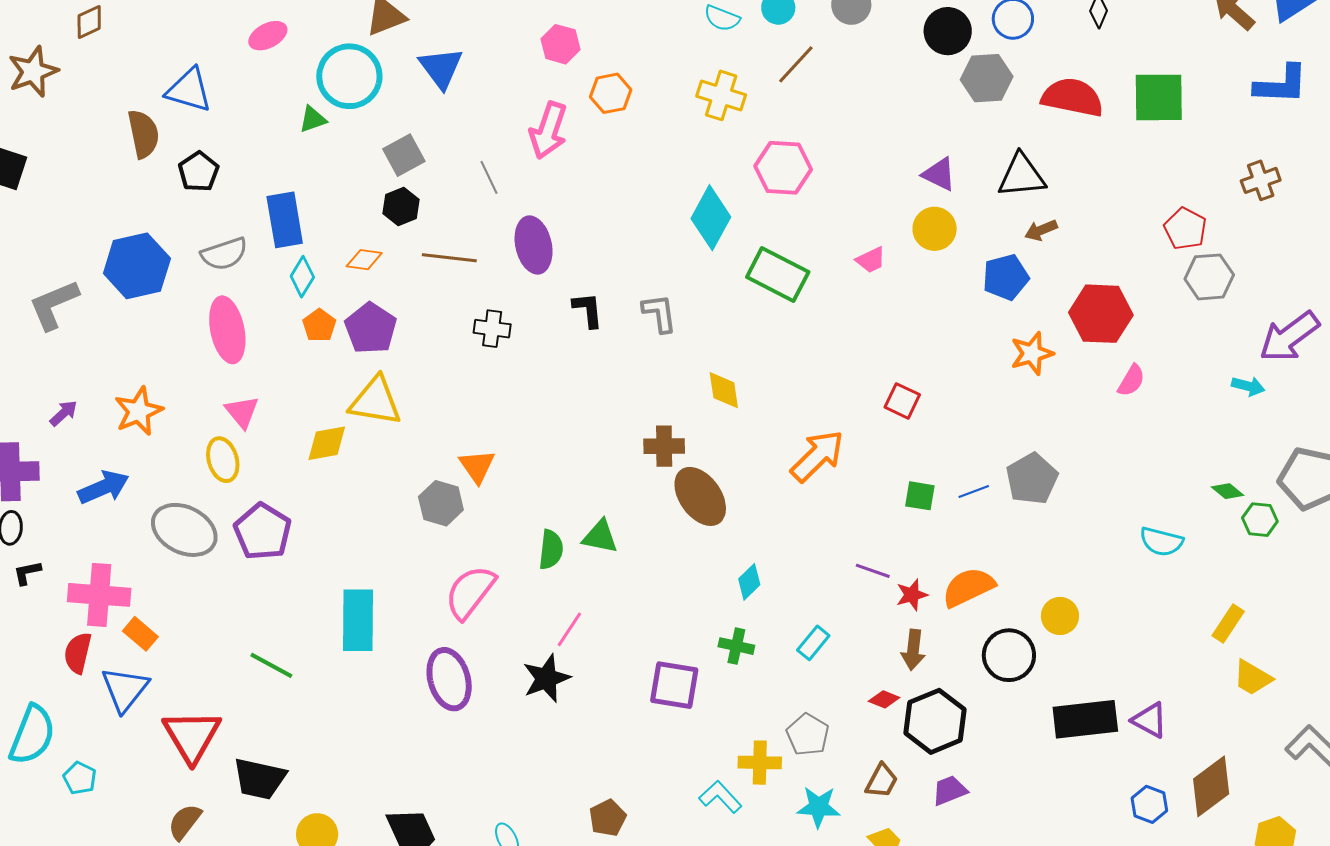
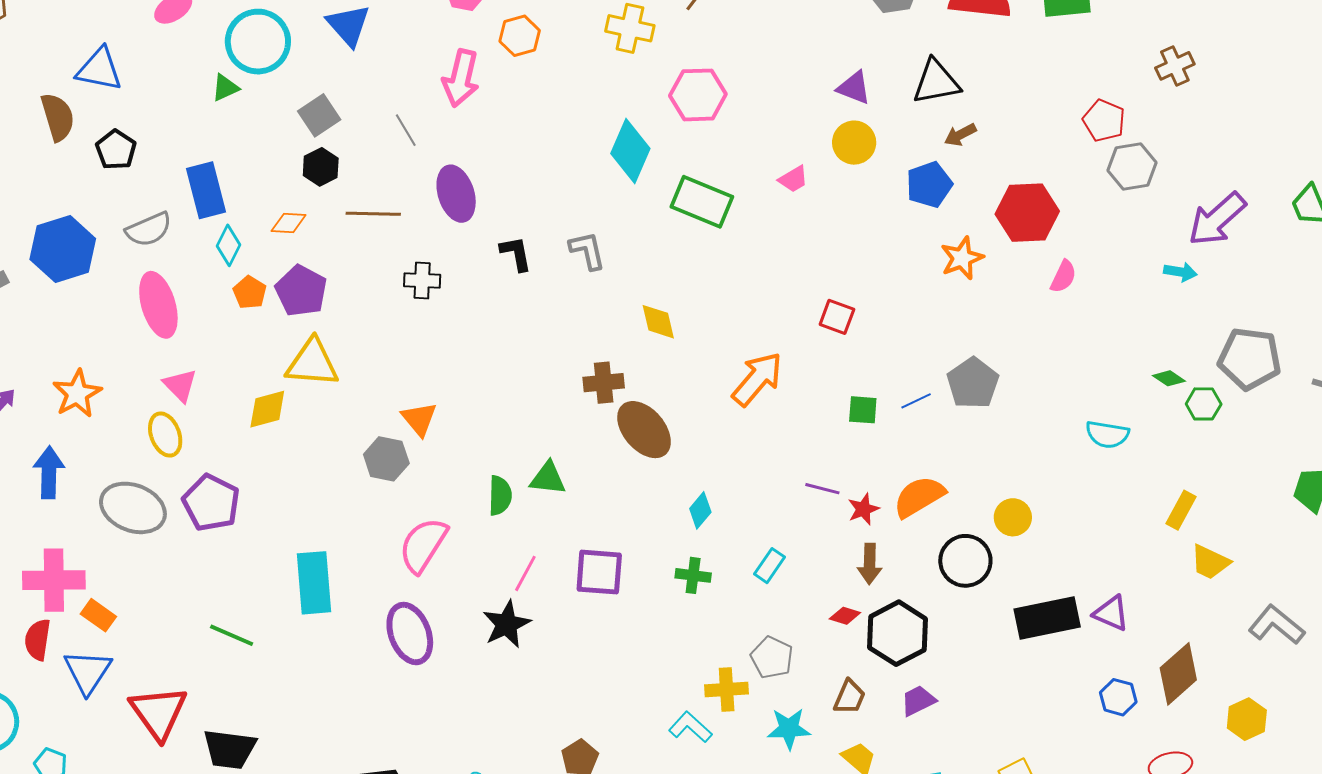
blue arrow: (104, 487) -> (49, 472), turned -60
purple square: (674, 685) -> (599, 572), moved

